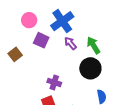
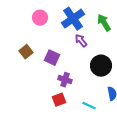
purple square: (41, 40) -> (52, 58), moved
green arrow: (93, 45) -> (104, 23), moved

